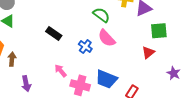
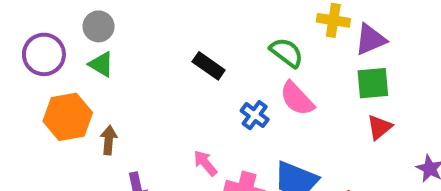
green square: (159, 31) -> (373, 83), moved
black rectangle: (54, 33) -> (209, 66), moved

